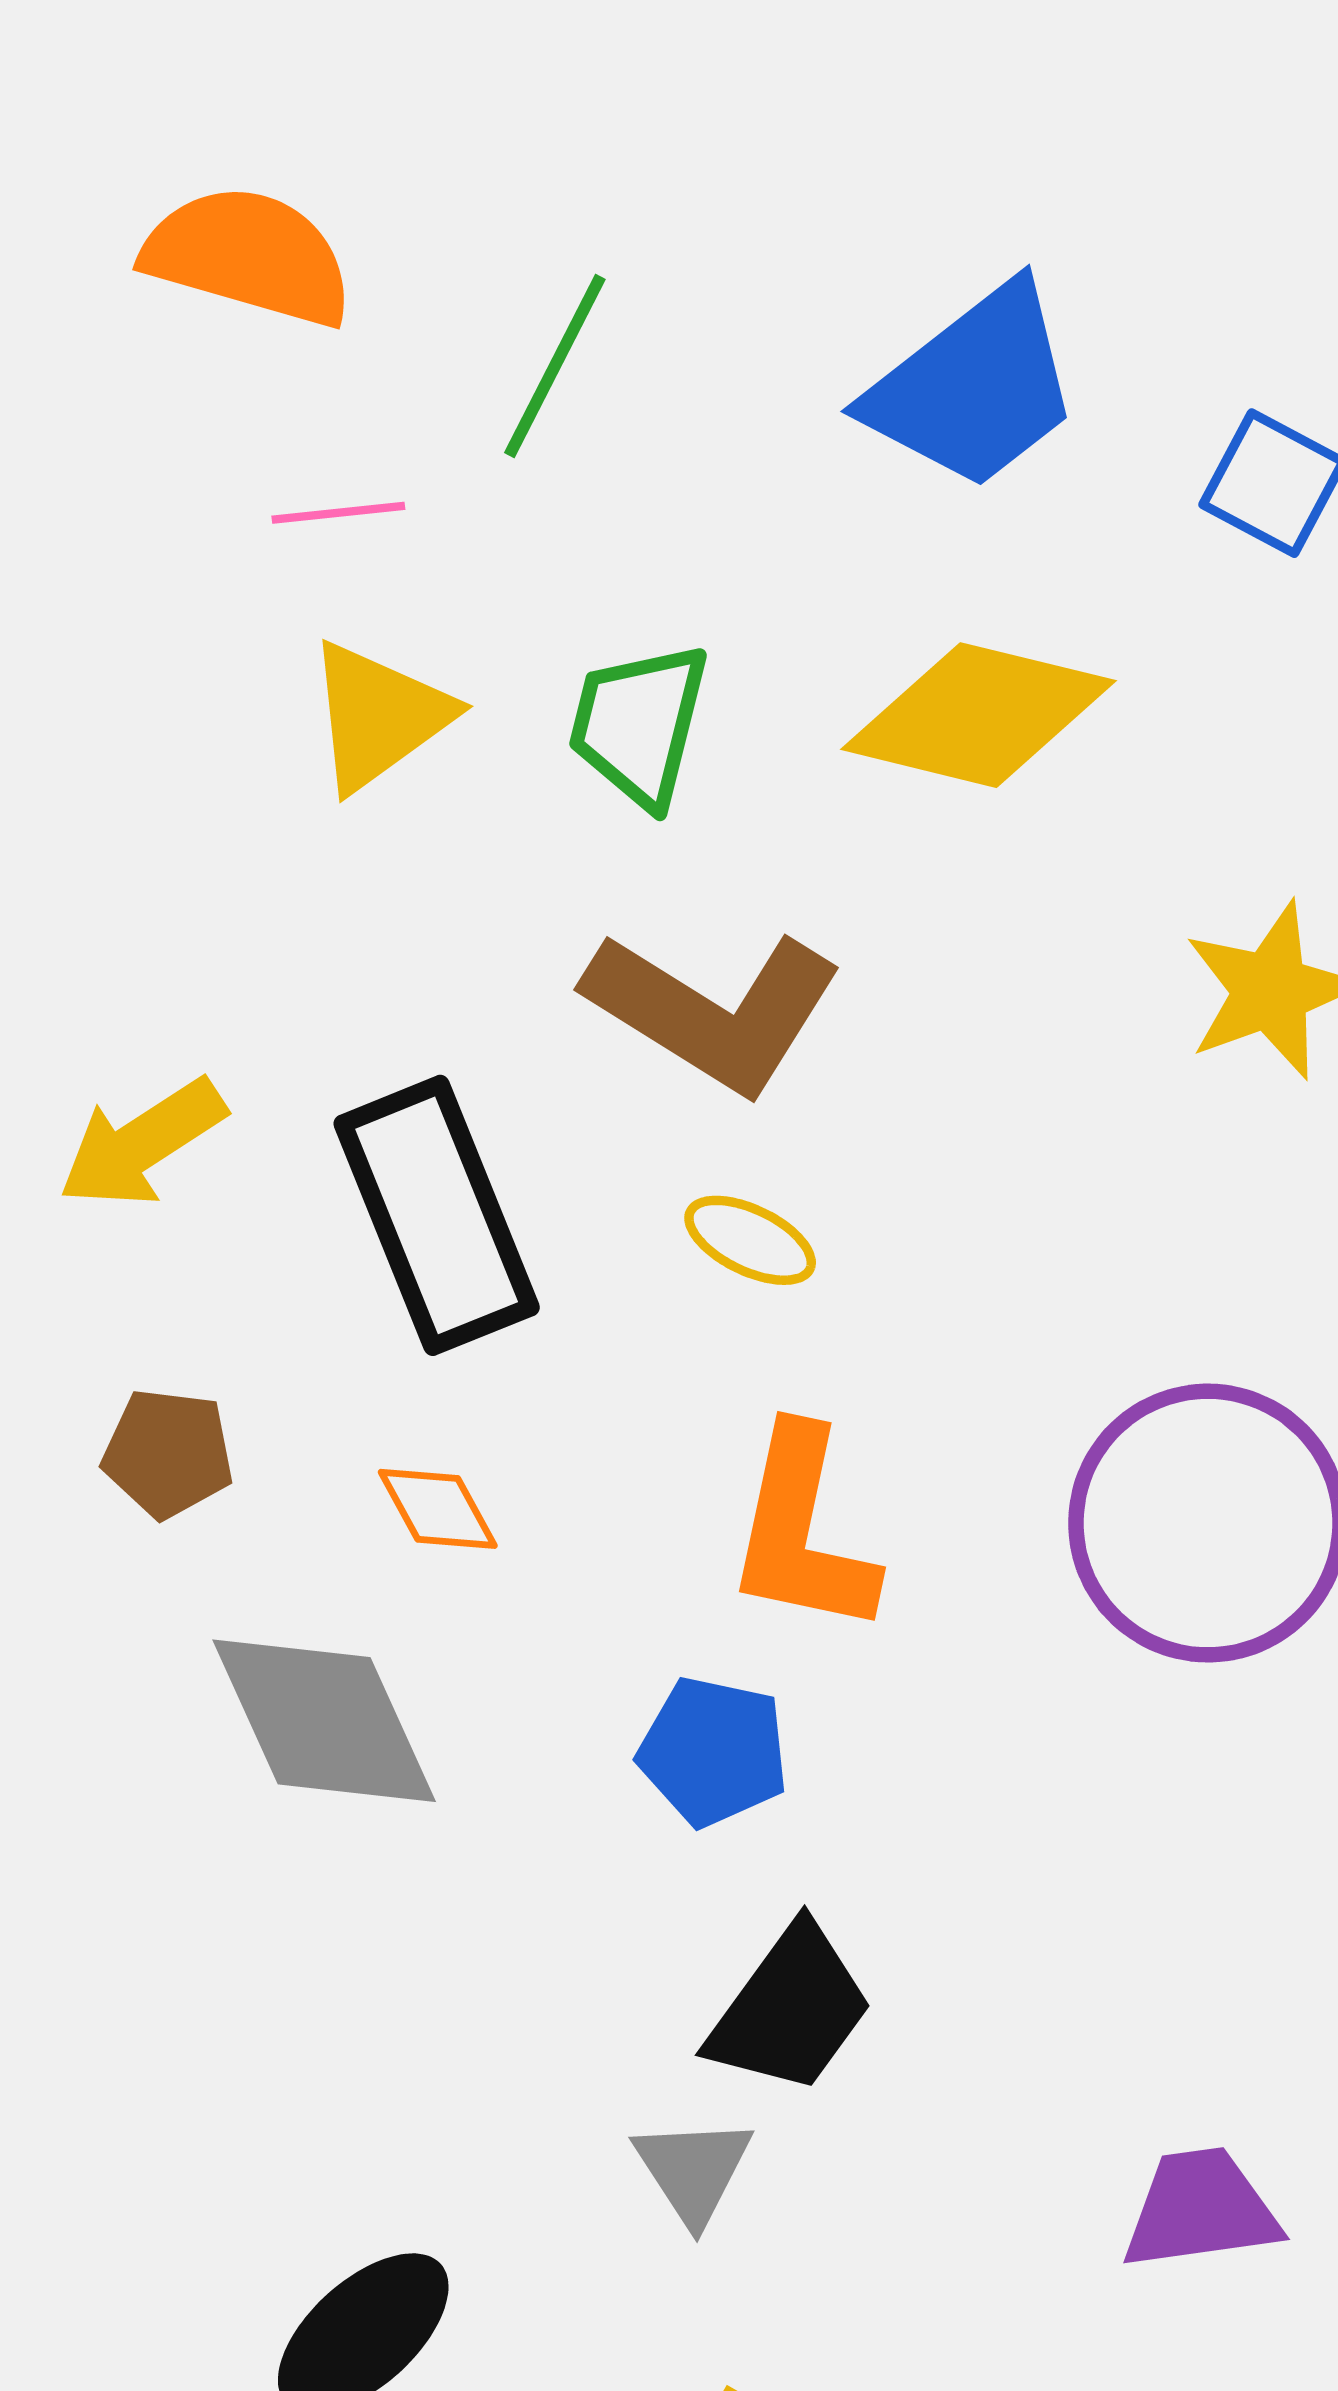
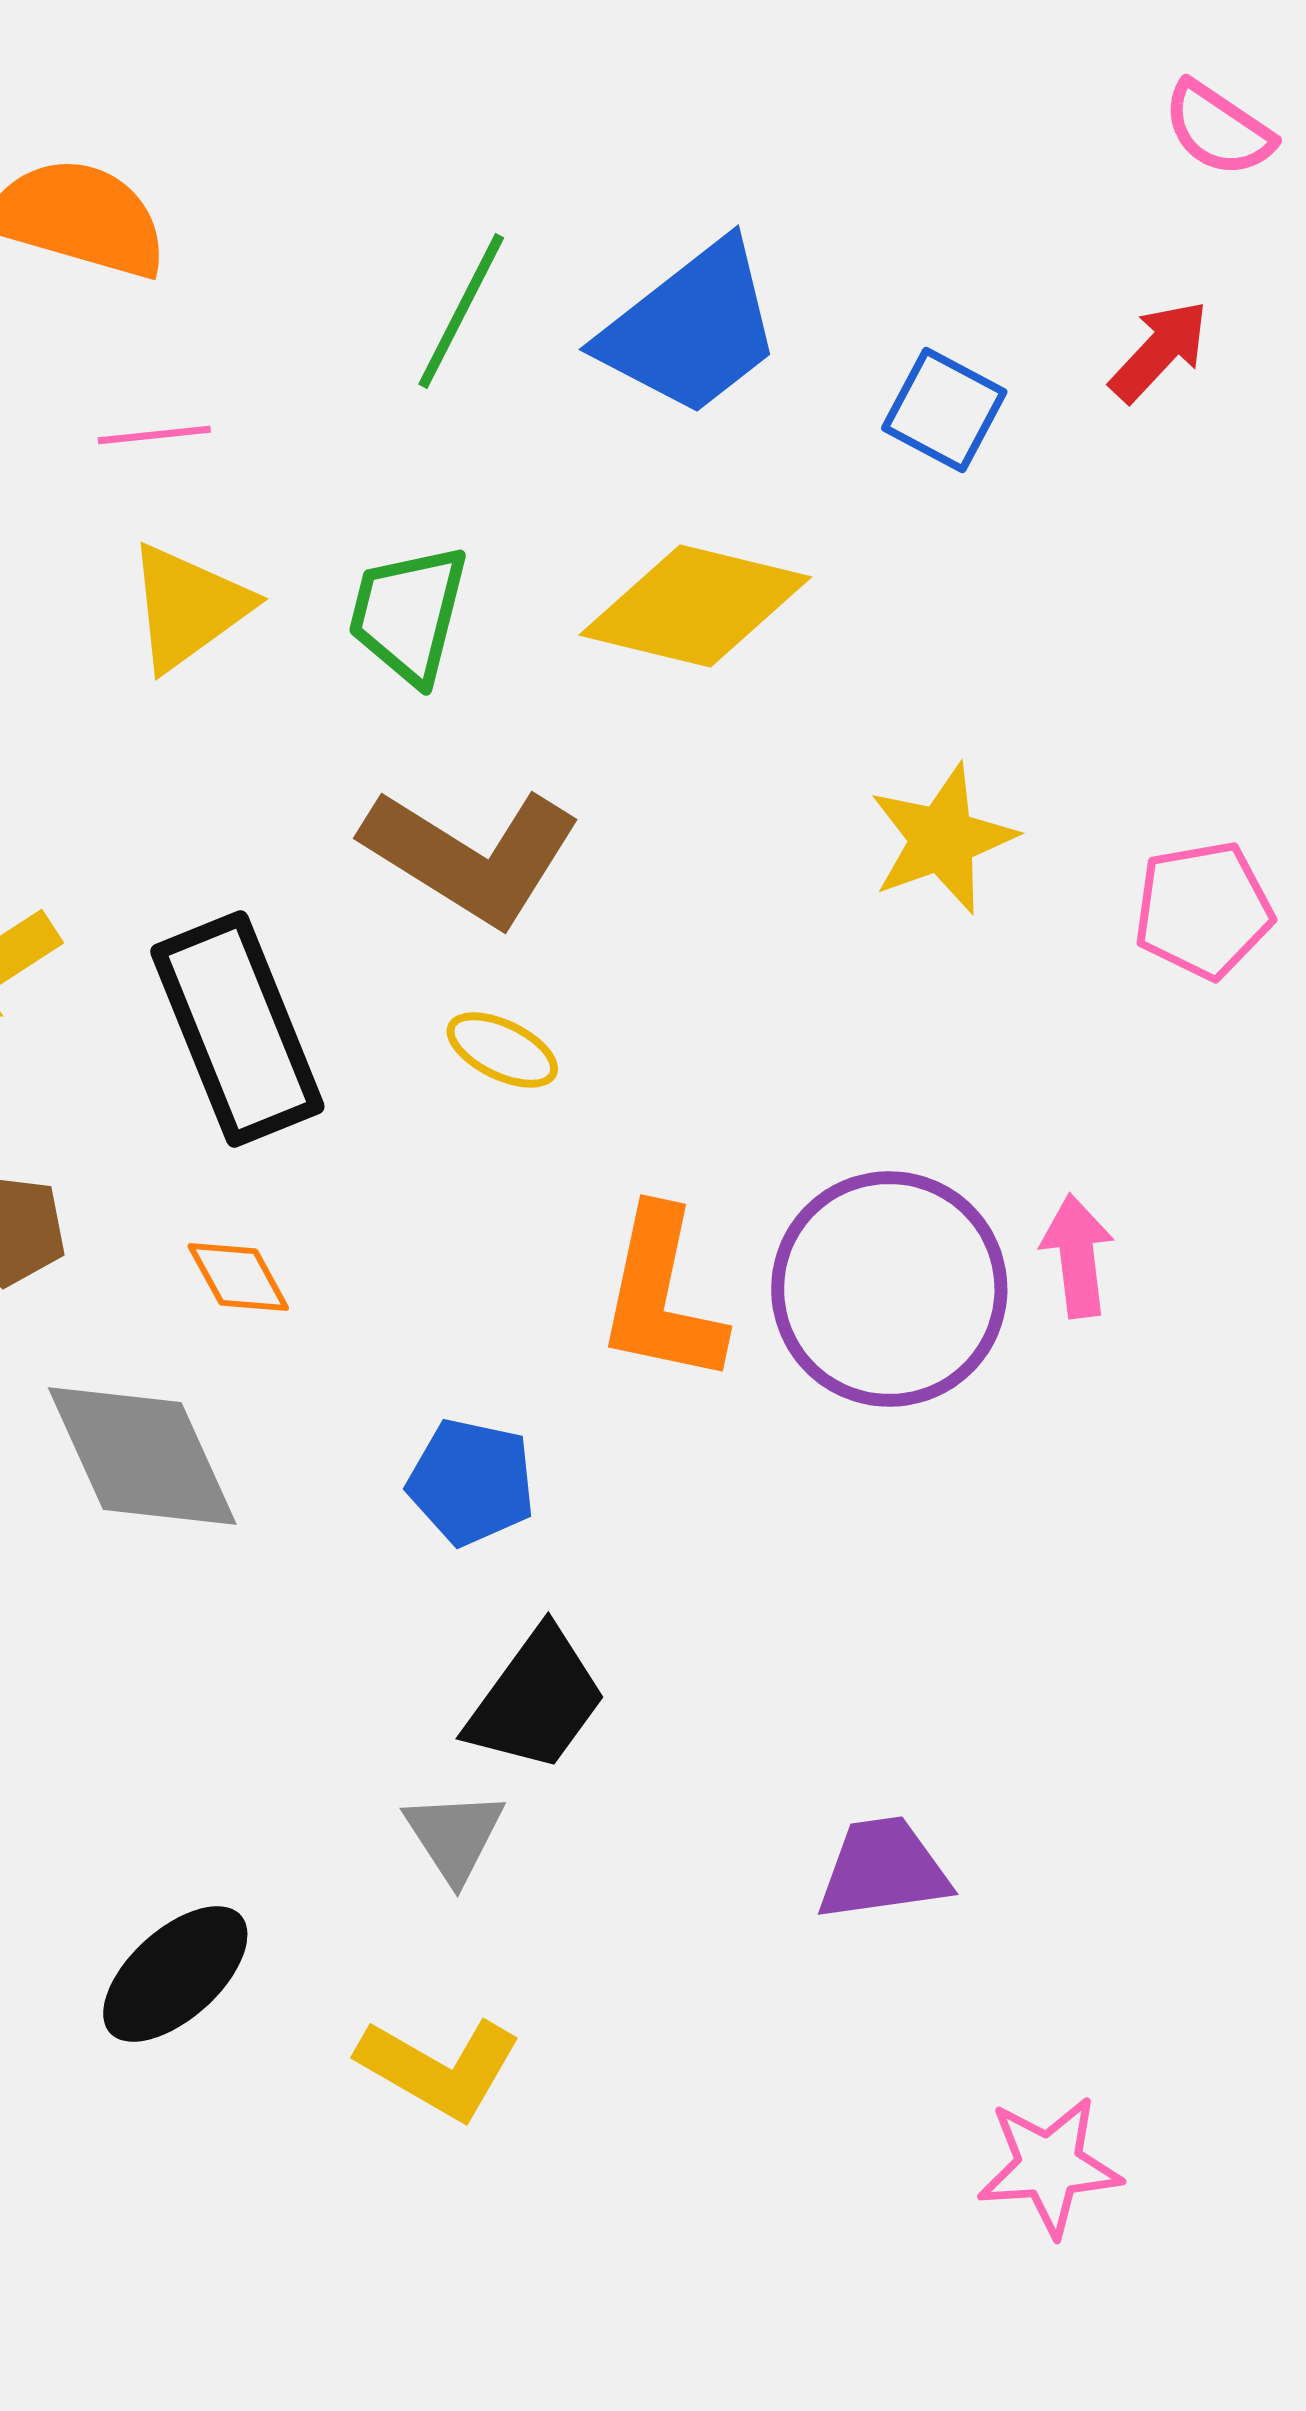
green line: (555, 366) -> (461, 311), moved
orange L-shape: (802, 1531) -> (661, 1296), moved

